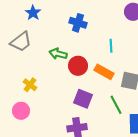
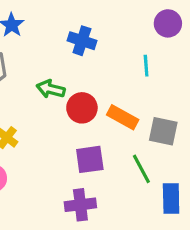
cyan line: (111, 46) -> (146, 66), moved
purple square: (83, 99) -> (90, 159), turned -30

